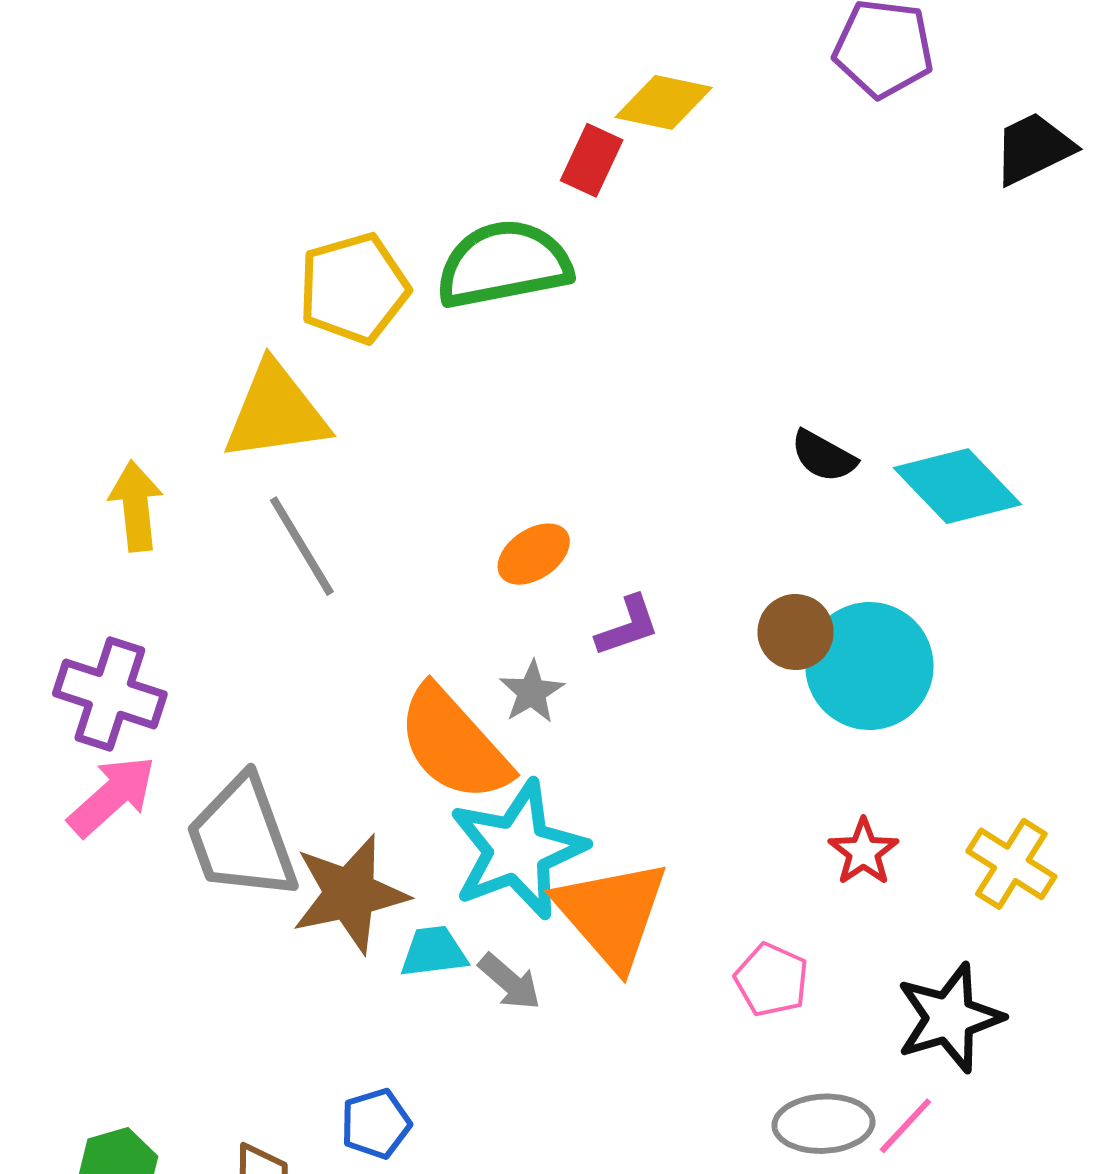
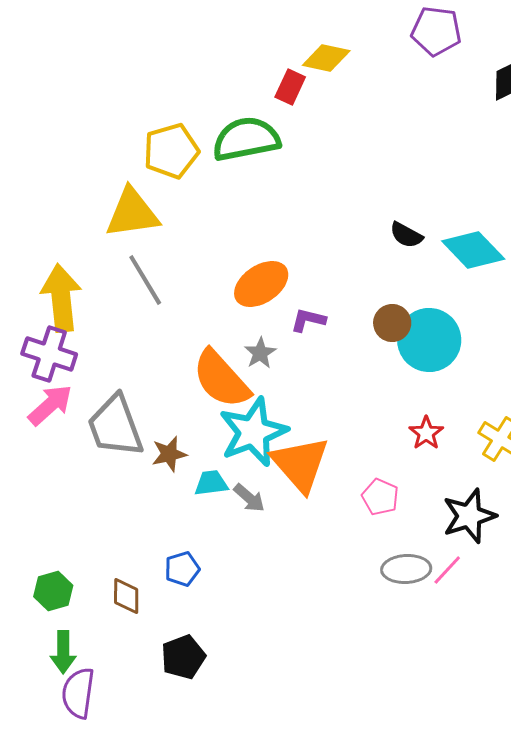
yellow arrow: (136, 506) -> (61, 298), moved, size x1.5
orange ellipse: (534, 554) -> (261, 284), size x1.5
purple L-shape: (628, 626) -> (308, 320), turned -147
brown star: (350, 894) -> (169, 454), size x0.6

